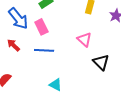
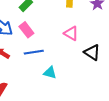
cyan triangle: (56, 85) -> (50, 73), moved

